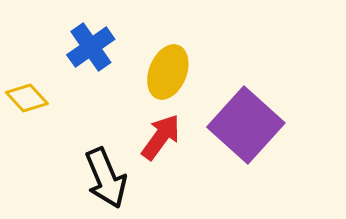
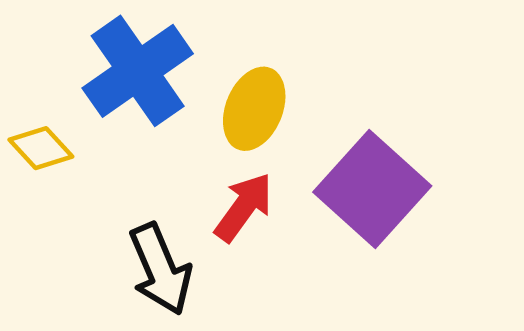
blue cross: (91, 47) -> (138, 71), size x1.5

